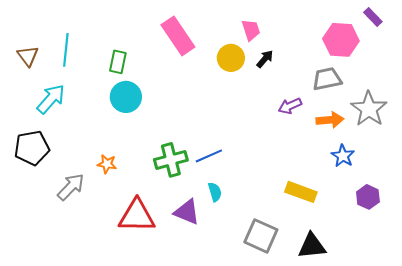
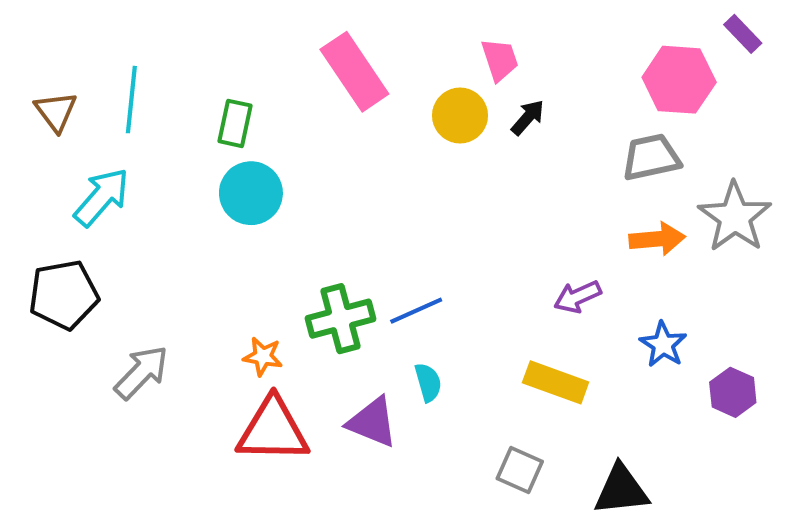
purple arrow: (290, 106) -> (577, 297), moved
blue star: (343, 156) -> (663, 344), moved
orange star: (107, 164) -> (263, 356), moved
yellow rectangle: (301, 192) -> (556, 382), moved
gray square: (261, 236) -> (520, 470), size x0.7

